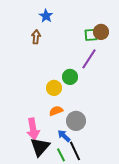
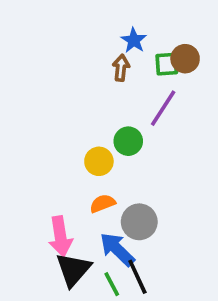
blue star: (46, 16) -> (134, 40), moved
brown arrow: (36, 37) -> (121, 68), moved
blue arrow: (64, 136) -> (117, 249), size x1.5

